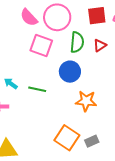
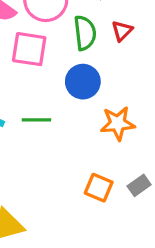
orange square: (67, 138) -> (99, 188), size x0.7

